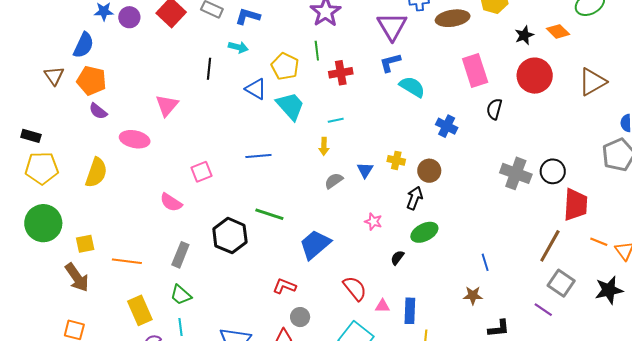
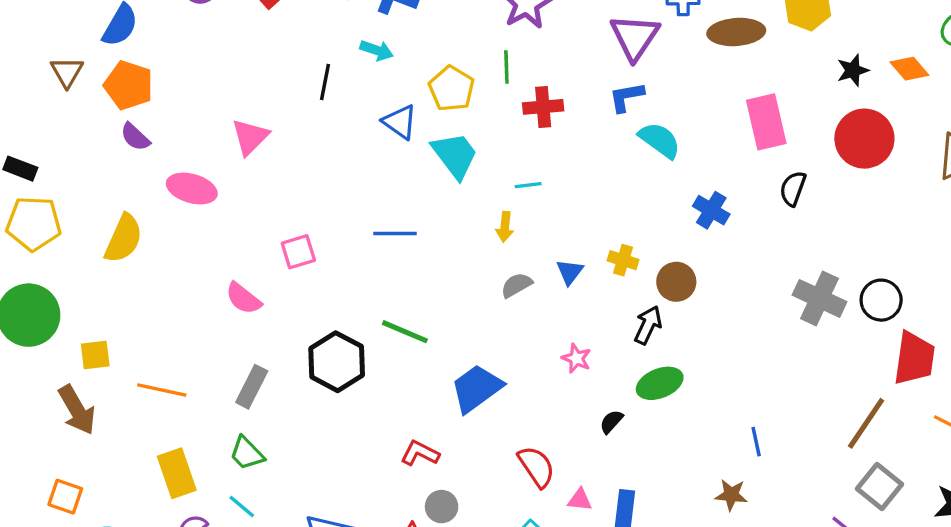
cyan line: (180, 327) -> (242, 507), turned -48

